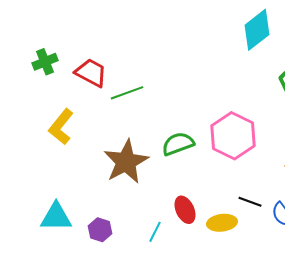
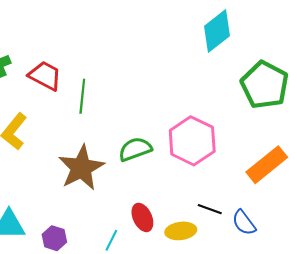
green line: (127, 93) -> (82, 96), turned -64

